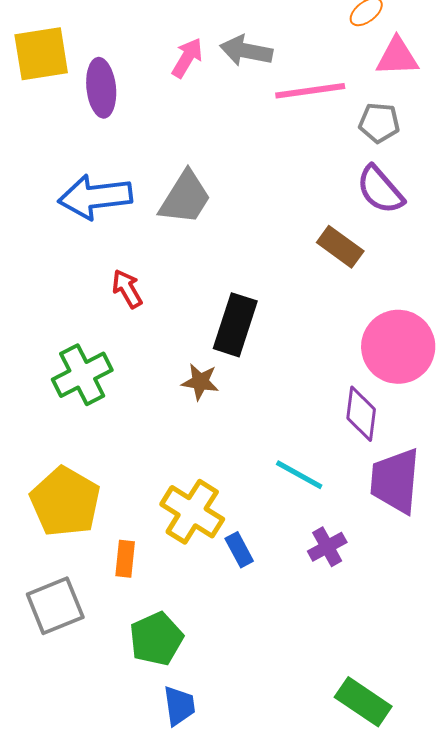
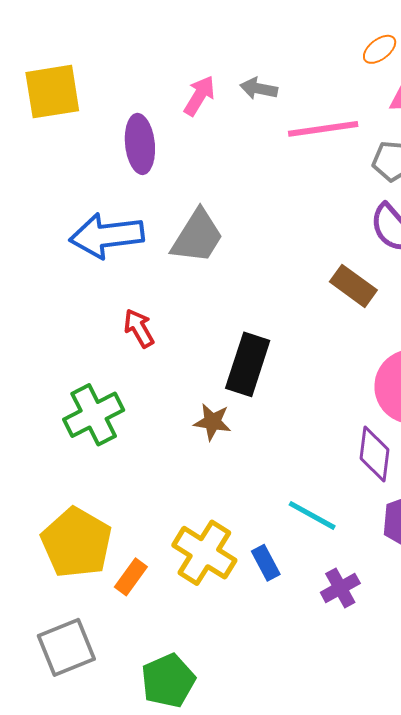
gray arrow: (246, 51) -> (259, 89), size x0.7
purple ellipse: (101, 88) -> (140, 144), moved
blue rectangle: (239, 550) -> (266, 563), moved
orange rectangle: (125, 559) -> (131, 577), moved, turned 30

